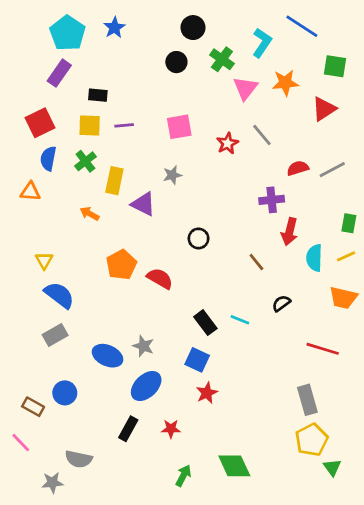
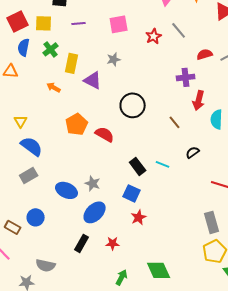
yellow square: (90, 125) -> (44, 23), moved
black circle: (199, 238) -> (133, 105), size x1.6

